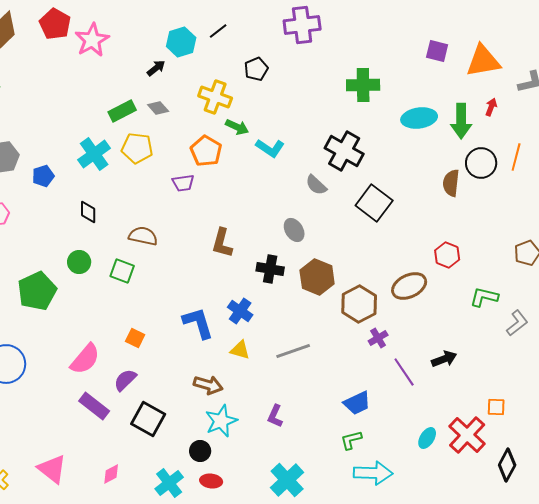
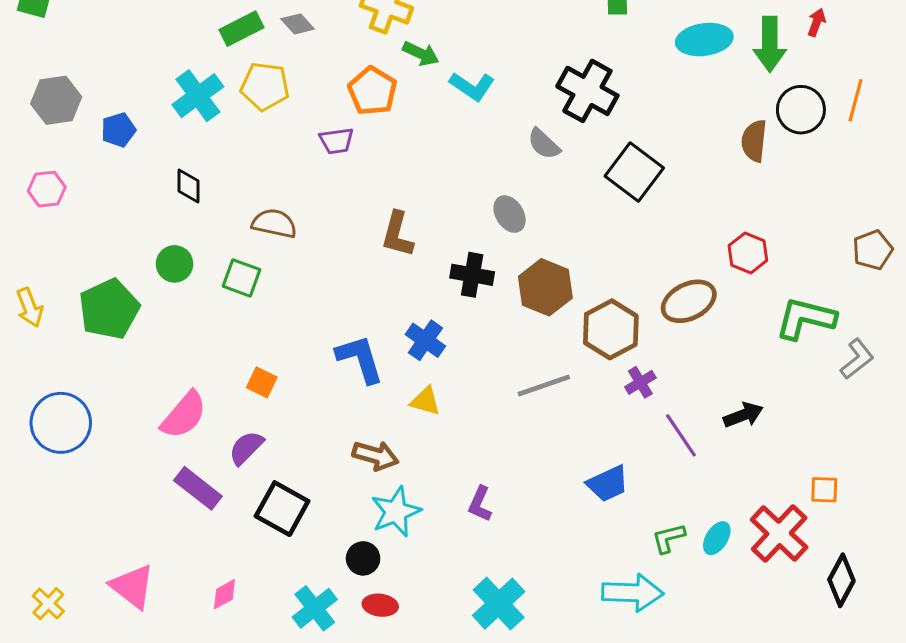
green L-shape: (484, 297) -> (806, 318), size x1.4
gray line: (293, 351) -> (544, 385), moved
green L-shape: (351, 440) -> (668, 538), moved

